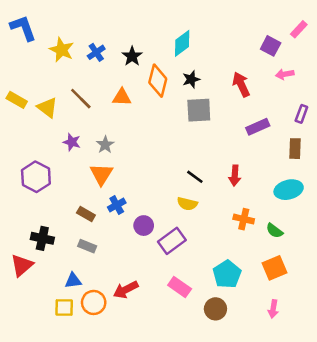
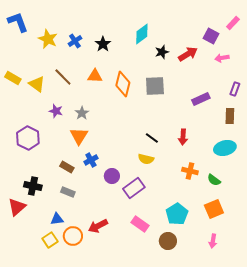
black star: (191, 79) -> (162, 52), moved
orange diamond: (158, 81) -> (123, 84), moved
red arrow: (241, 84) -> (188, 54), moved, turned 84
yellow square: (64, 308) -> (50, 240), turned -35

